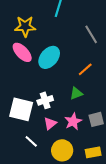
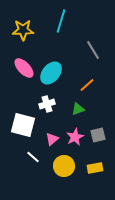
yellow star: (25, 26) -> (23, 30), moved
white cross: (45, 100) -> (47, 104), moved

